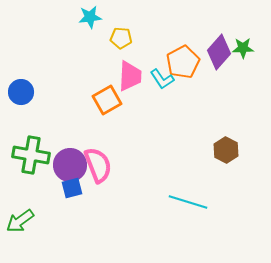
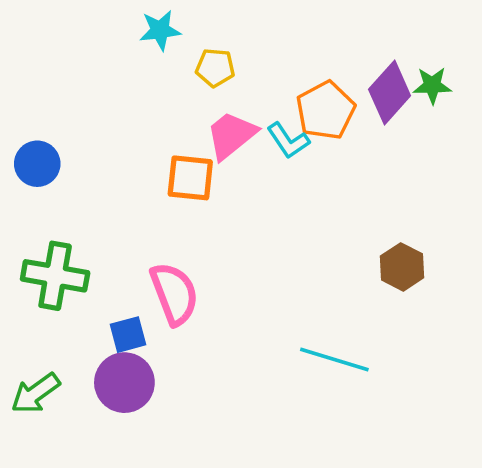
pink trapezoid: (130, 76) -> (231, 135), turned -132
orange square: (107, 100) -> (190, 178), turned 36
purple circle: (70, 165) -> (124, 383), moved

